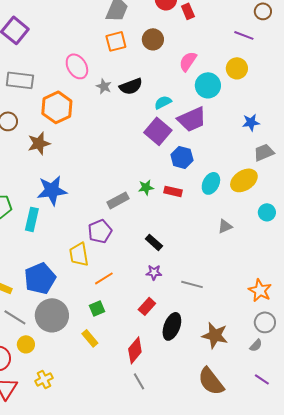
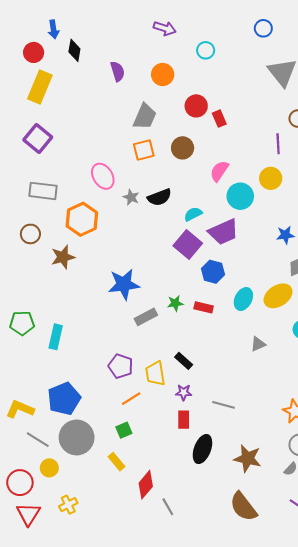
purple line: (244, 35) -> (278, 144), turned 66
blue star: (52, 190) -> (124, 284), moved
purple pentagon: (100, 231) -> (121, 366), moved, turned -30
yellow trapezoid: (79, 254) -> (155, 373), moved
red rectangle: (147, 306) -> (184, 420), moved, turned -42
red diamond: (135, 350) -> (146, 485), moved

